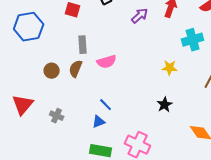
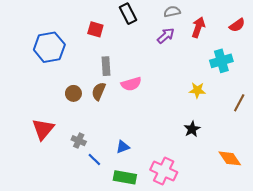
blue line: (106, 105) -> (94, 159), moved

